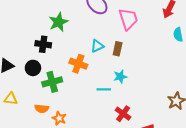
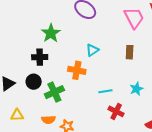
pink trapezoid: (128, 19) -> (134, 18), moved
brown rectangle: (118, 49) -> (130, 52), moved
cyan star: (120, 77) -> (136, 89), moved
red cross: (123, 114) -> (116, 111), moved

